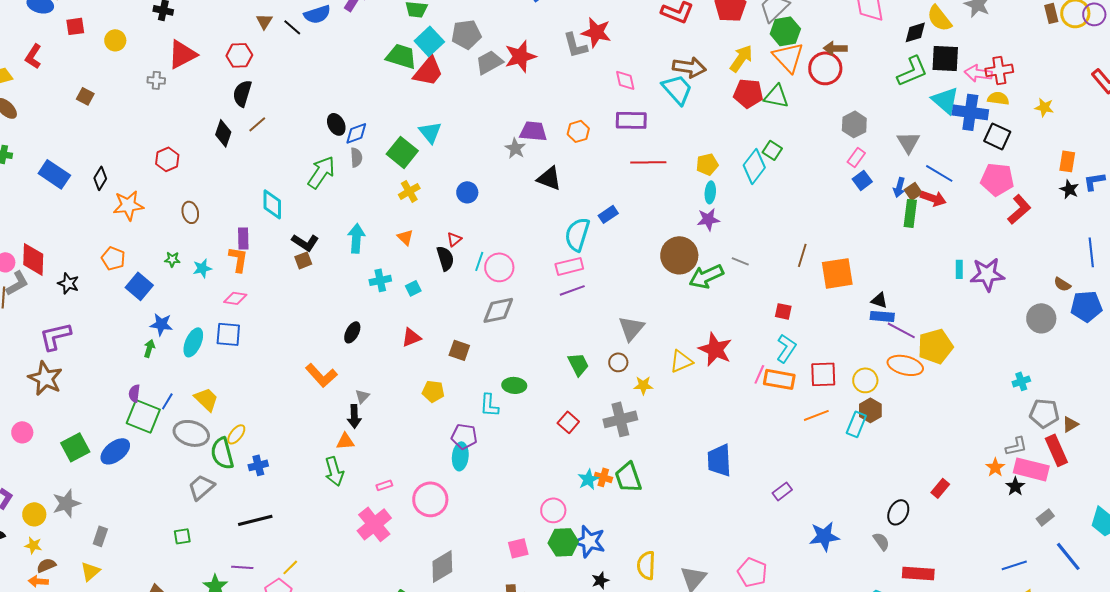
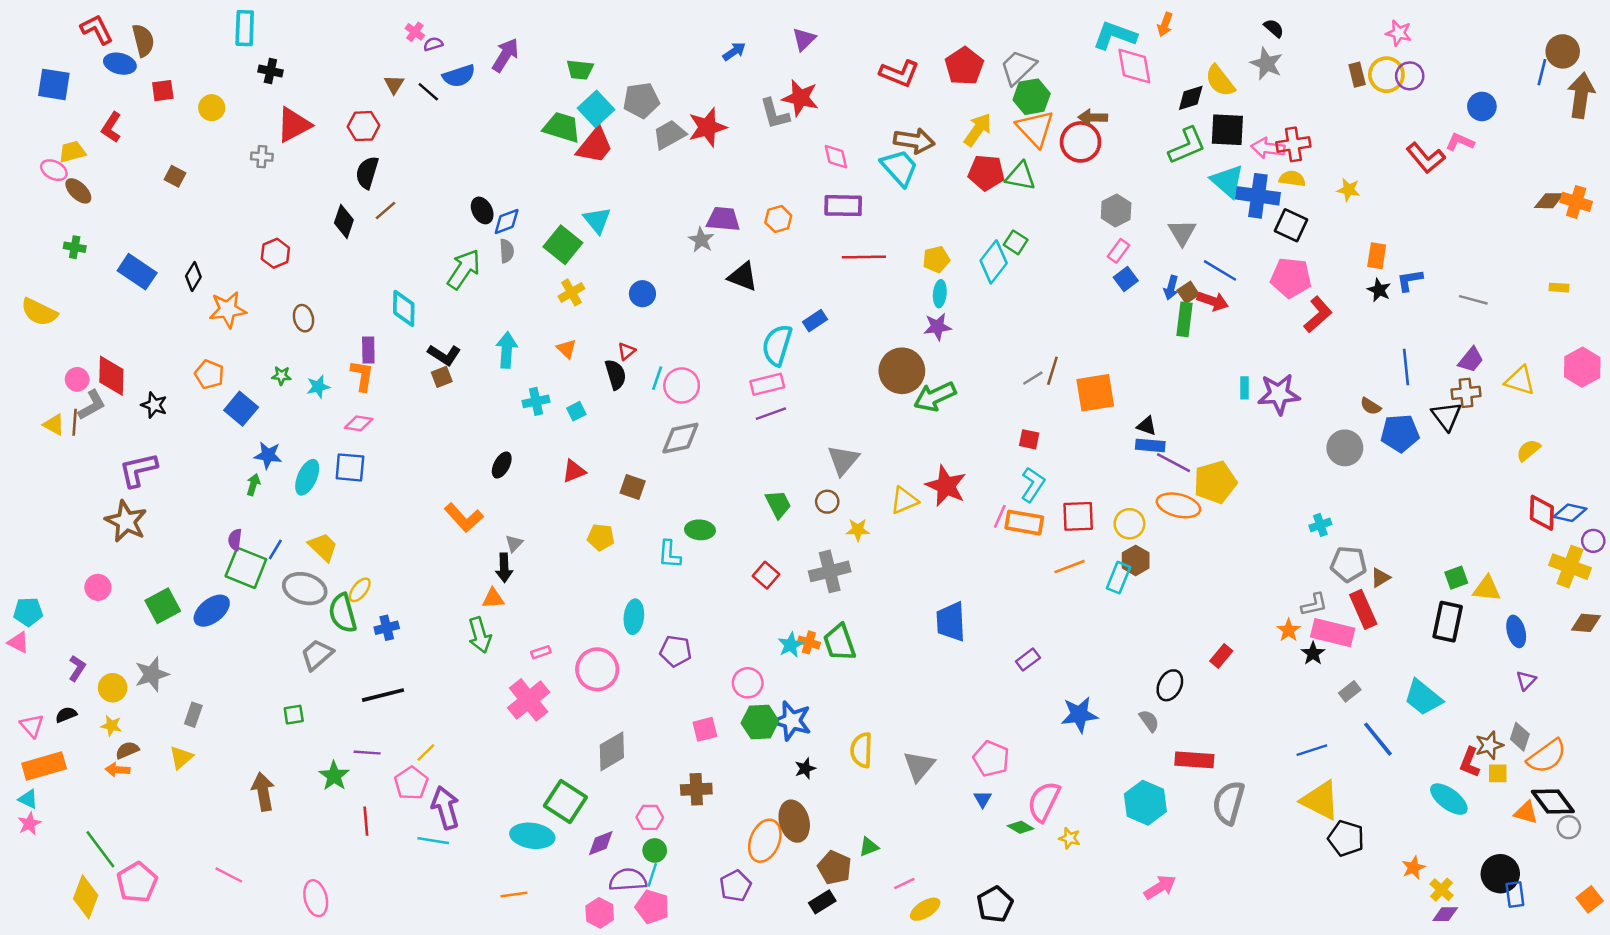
gray line: (740, 261) -> (1033, 378), moved, turned -54
purple pentagon: (464, 436) -> (675, 651), moved

